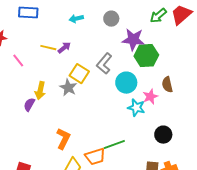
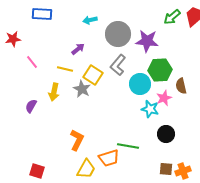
gray circle: (111, 19) -> (118, 34), moved, size x1.6
yellow line: (48, 48) -> (65, 69), moved
green hexagon: (146, 56) -> (160, 70), moved
purple semicircle: (29, 105) -> (31, 106), moved
black circle: (163, 135) -> (166, 134), moved
green line: (114, 145) -> (128, 146), turned 30

